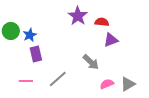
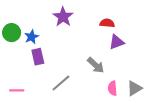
purple star: (78, 16) -> (63, 17), moved
pink line: (26, 81) -> (17, 90), moved
pink semicircle: (107, 84) -> (112, 88), turned -72

